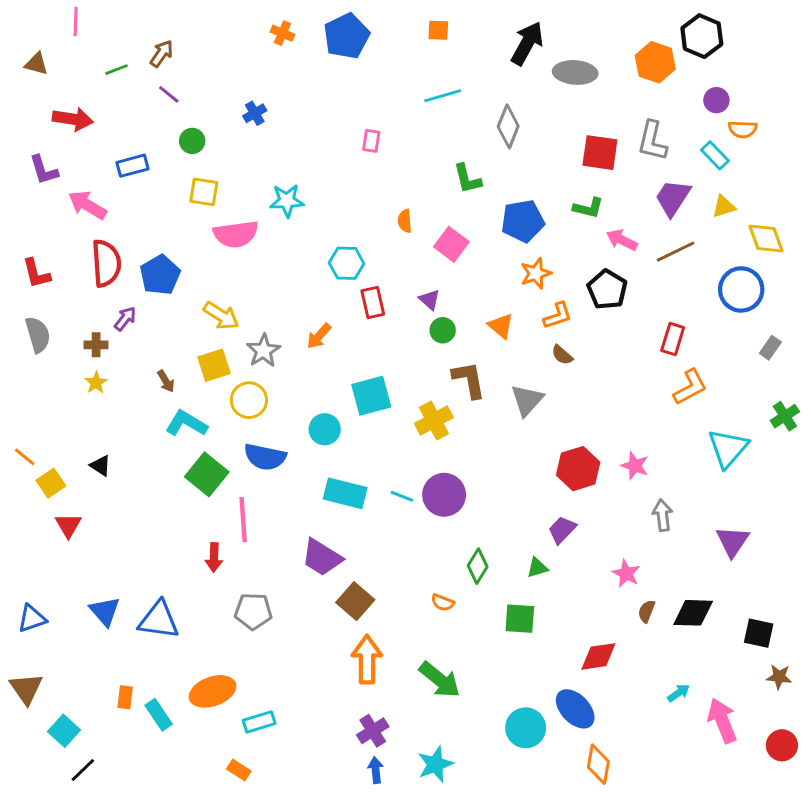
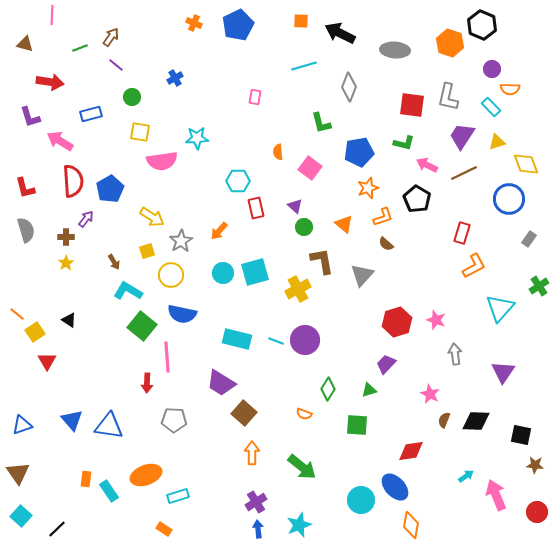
black arrow: (527, 43) -> (340, 33), moved, turned -92
yellow square: (214, 365) -> (147, 251), size x0.7
cyan circle: (325, 429) -> (223, 273), moved
orange arrow: (367, 659) -> (252, 453), size x0.7
cyan square: (64, 731) -> (21, 516), moved

